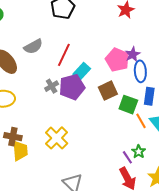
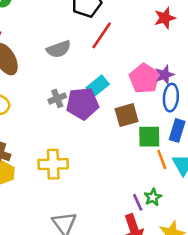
gray semicircle: (33, 46) -> (59, 49), moved
red line: (64, 55) -> (102, 35), moved
green square: (128, 105) -> (149, 137), turned -30
yellow cross: (57, 138) -> (53, 164), turned 35

